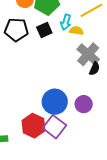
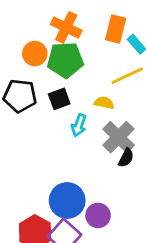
cyan arrow: (66, 22) -> (79, 125), moved
purple circle: (84, 104) -> (98, 215), moved

